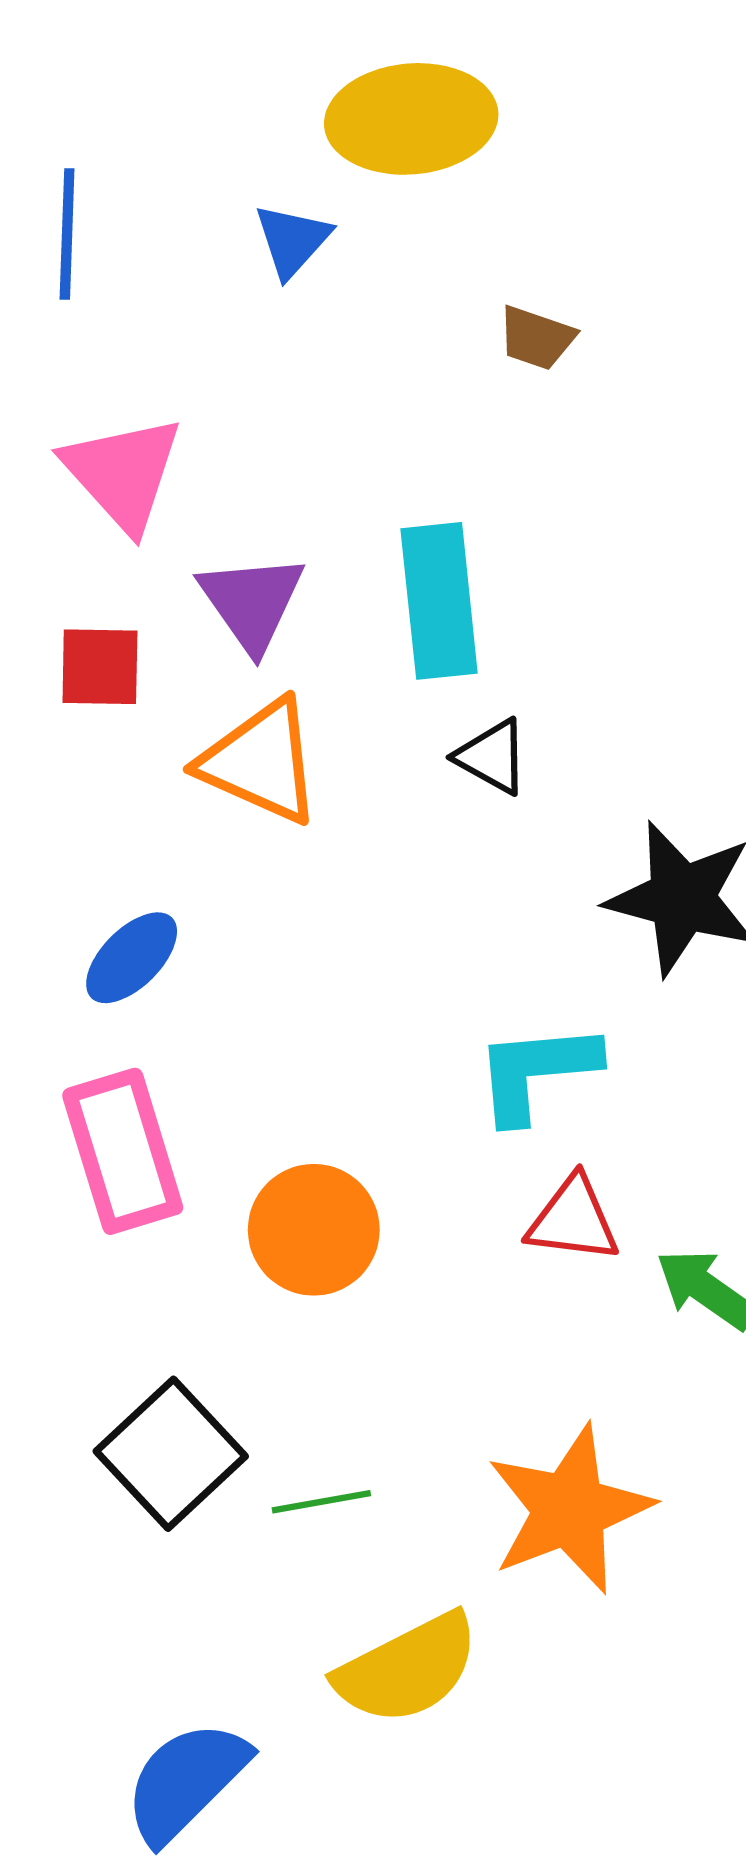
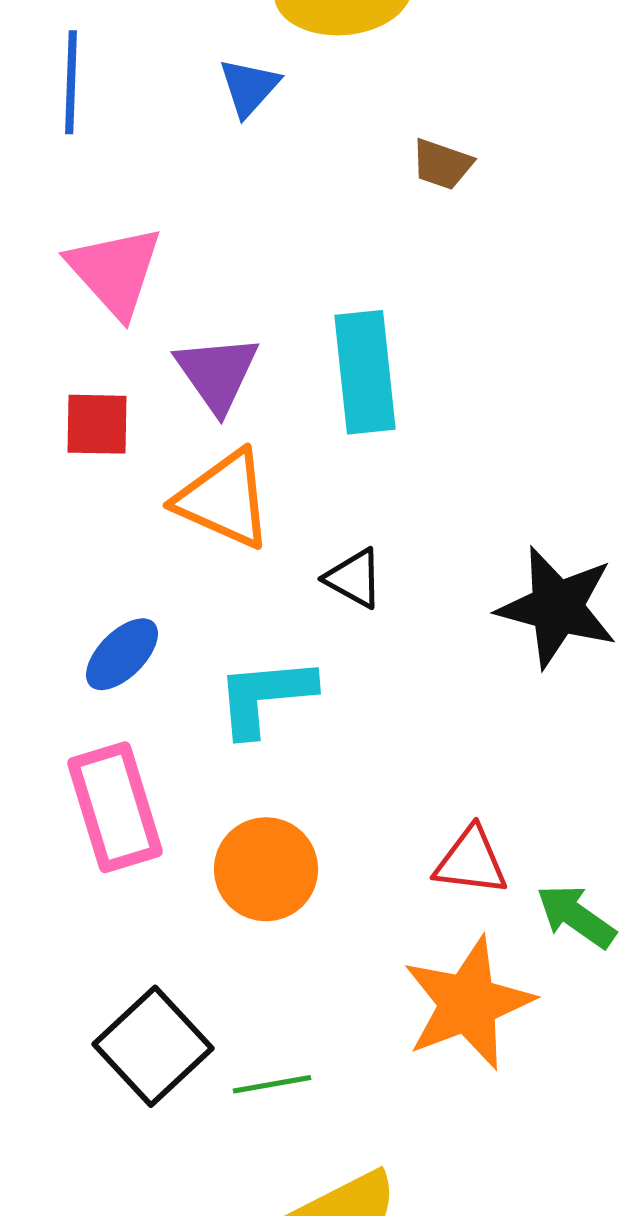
black triangle: (492, 757) -> (354, 578), moved
cyan L-shape: (536, 1072) -> (265, 696), moved
orange star: (569, 1509) -> (468, 1003), moved

